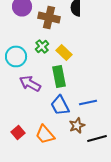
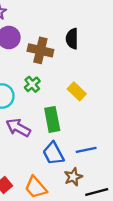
yellow rectangle: (64, 52) -> (77, 91), moved

